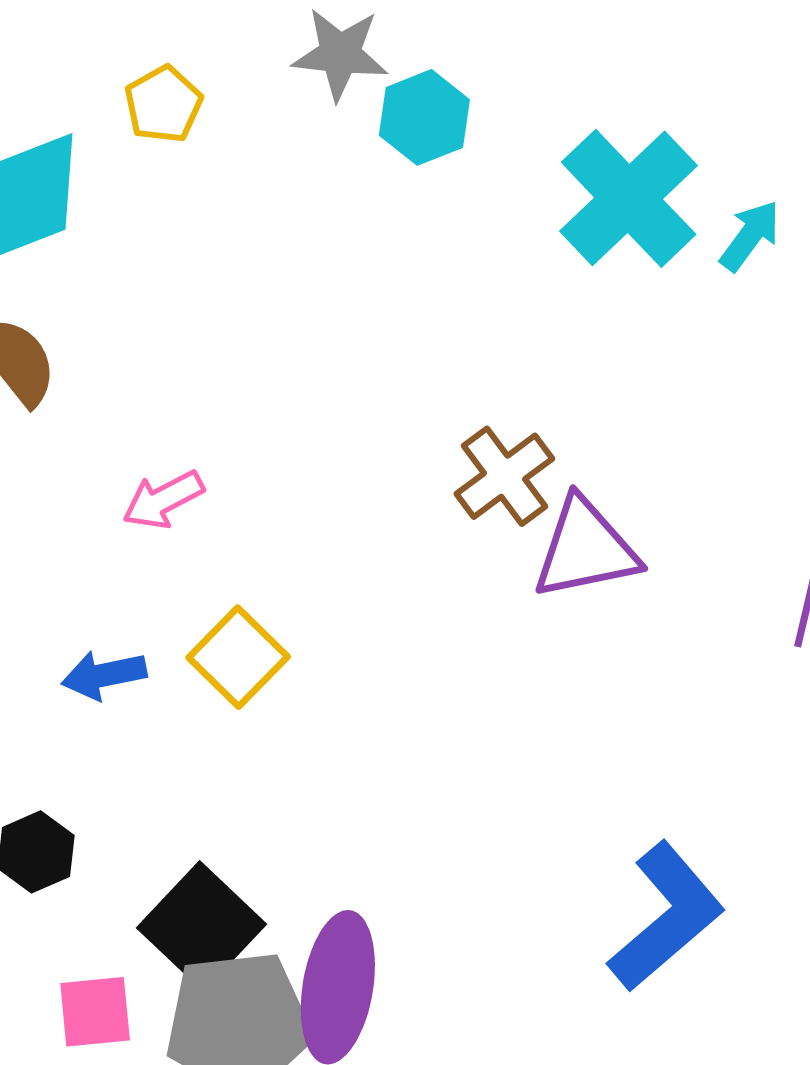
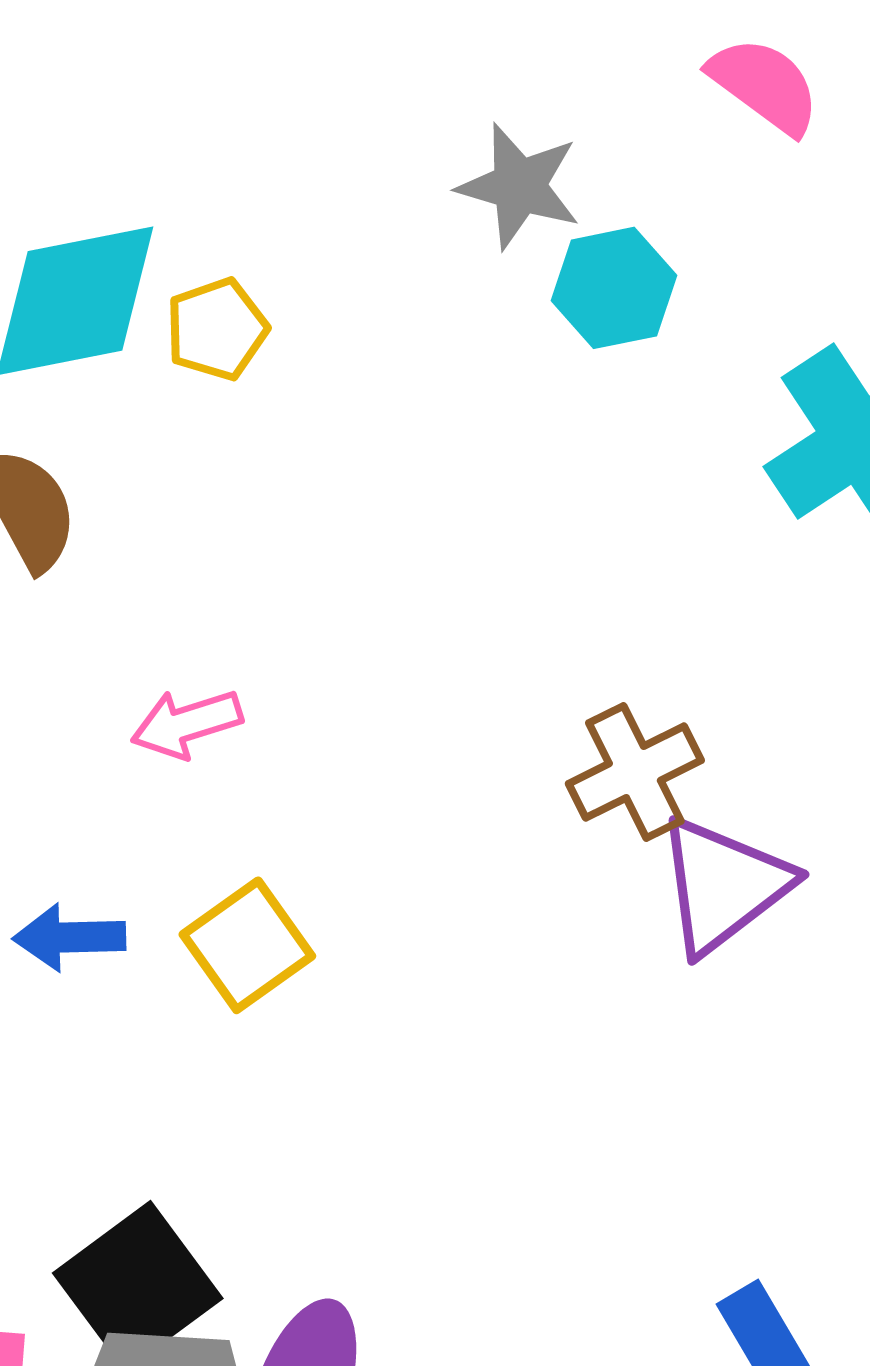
yellow pentagon: (163, 104) -> (217, 329), moved
purple triangle: (585, 549) -> (723, 885), turned -36

